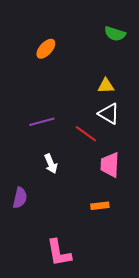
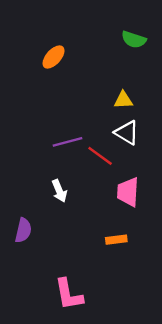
purple line: (42, 122) -> (67, 142), moved

